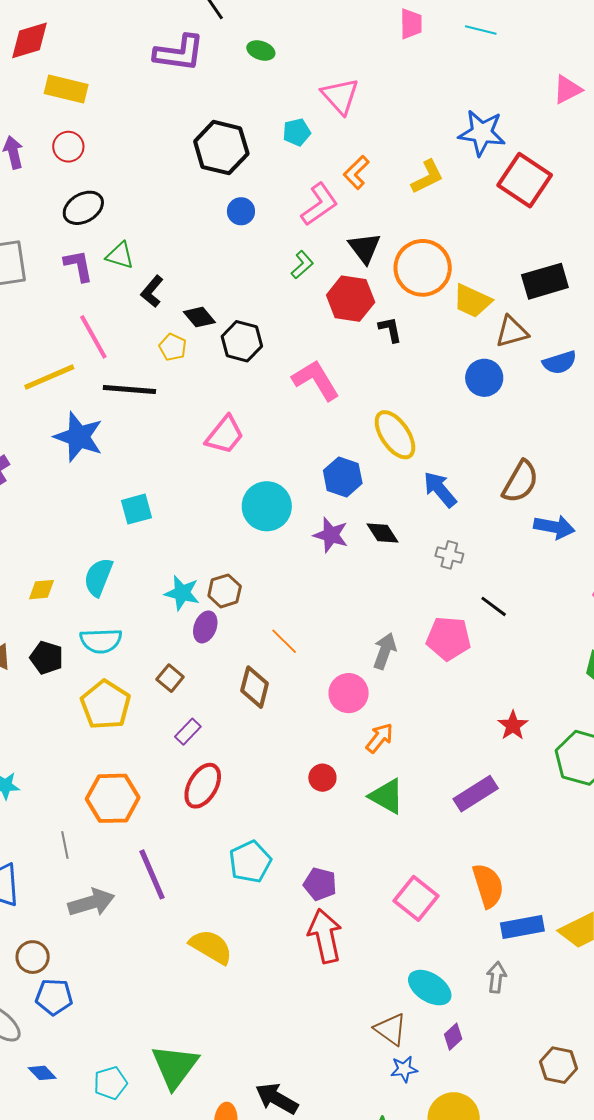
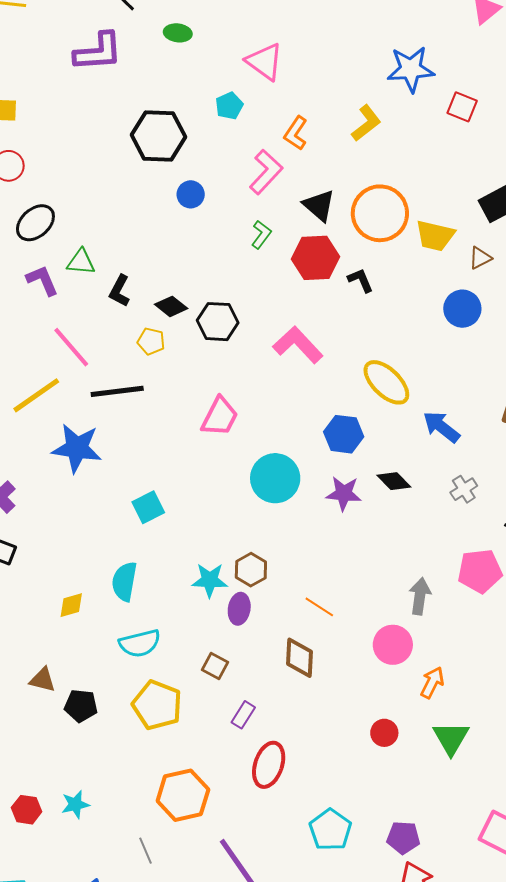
red square: (525, 180) -> (462, 107), size x0.6
brown triangle: (512, 332) -> (480, 258), size x0.7
gray cross: (449, 555) -> (464, 489), turned -36
black pentagon: (47, 658) -> (81, 706), moved
green triangle: (387, 796) -> (451, 738), turned 42

